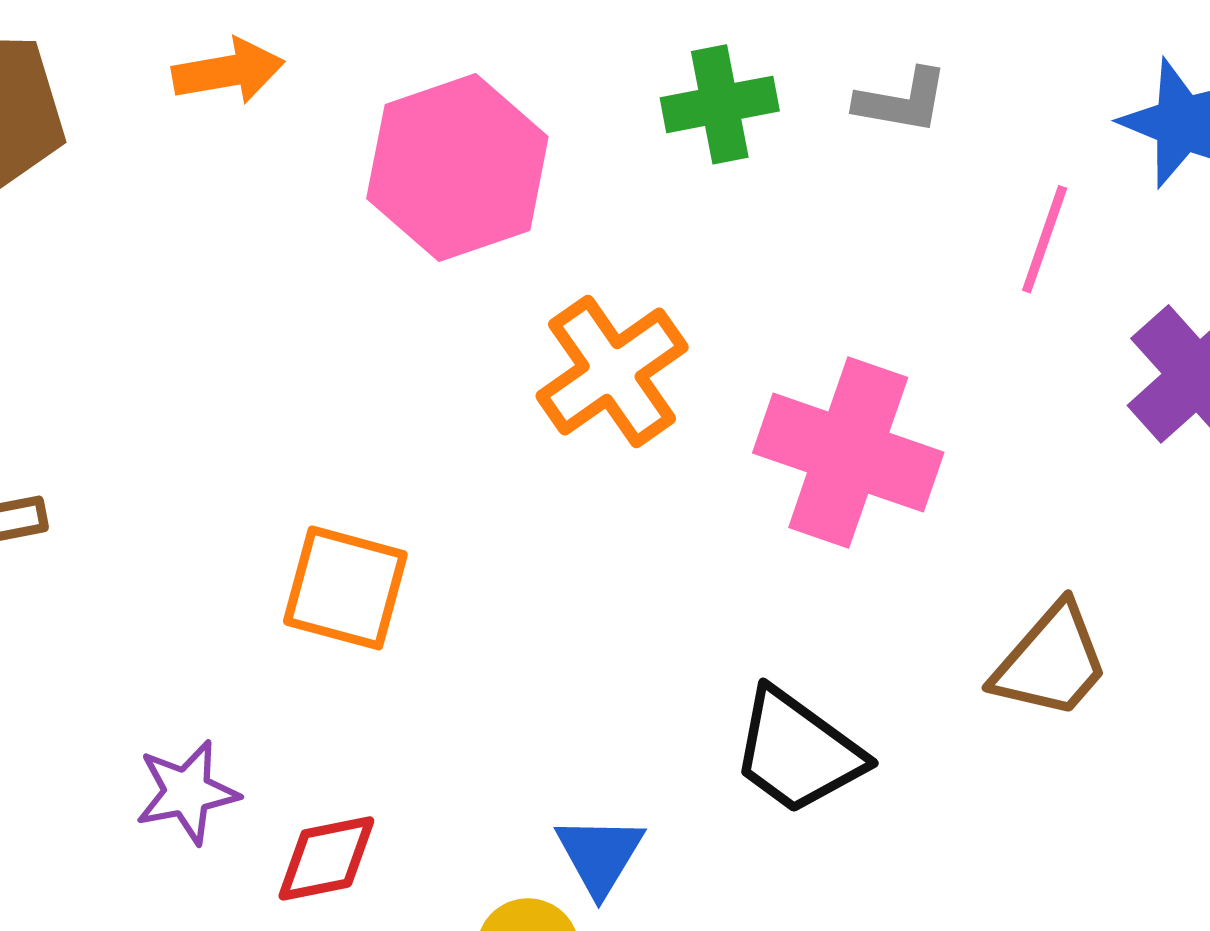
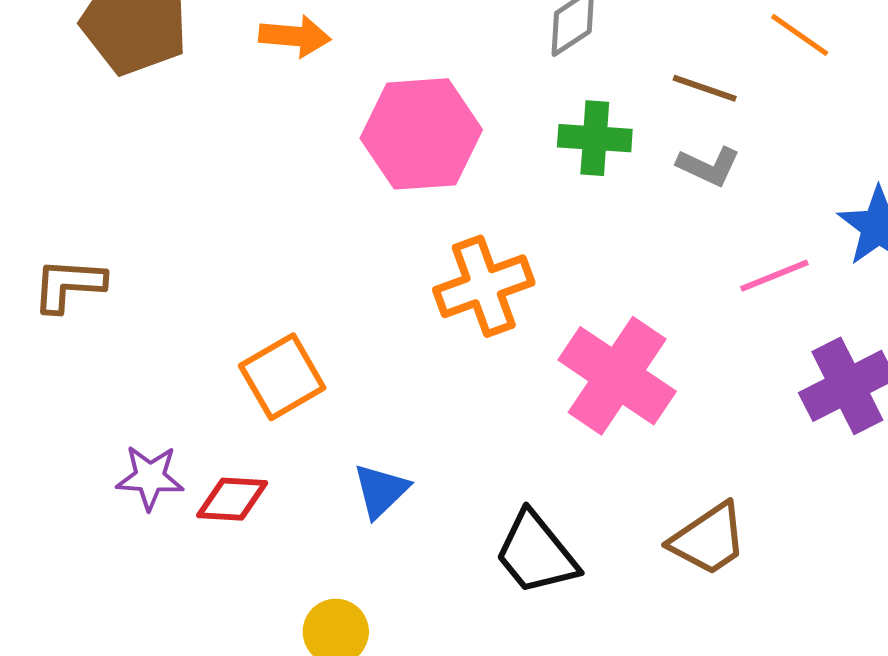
pink line: (1045, 239) -> (774, 276), turned 34
orange square: (345, 588) -> (282, 377), turned 30
blue triangle: (600, 855) -> (381, 491), moved
red diamond: (326, 858) -> (232, 499), moved

